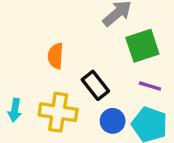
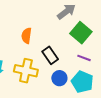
green square: (142, 46) -> (81, 33), turned -35

